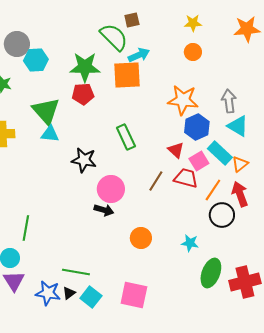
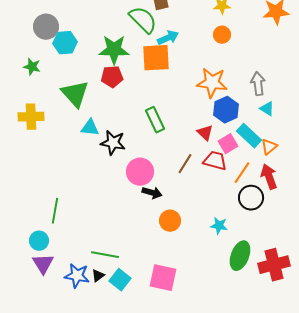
cyan triangle: (238, 126) -> (267, 109), size x0.7
cyan triangle: (50, 134) -> (90, 128), moved
black arrow: (104, 210) -> (152, 193), moved

